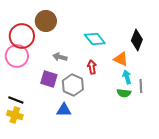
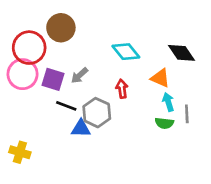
black diamond: (137, 40) -> (182, 53), turned -55
gray arrow: (60, 57) -> (79, 75), turned -56
purple square: (49, 79) -> (53, 79), moved
black line: (16, 100) -> (66, 106), moved
blue triangle: (64, 110) -> (81, 128), moved

